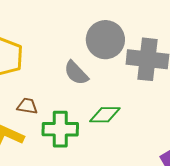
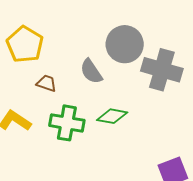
brown trapezoid: (27, 106) -> (46, 83), moved

